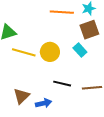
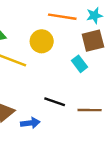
yellow circle: (50, 52) -> (42, 41), moved

